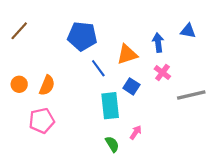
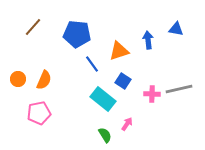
brown line: (19, 31) -> (33, 27), moved
pink cross: (162, 73) -> (152, 94), moved, turned -35
cyan rectangle: (110, 106) -> (103, 99), turned -45

